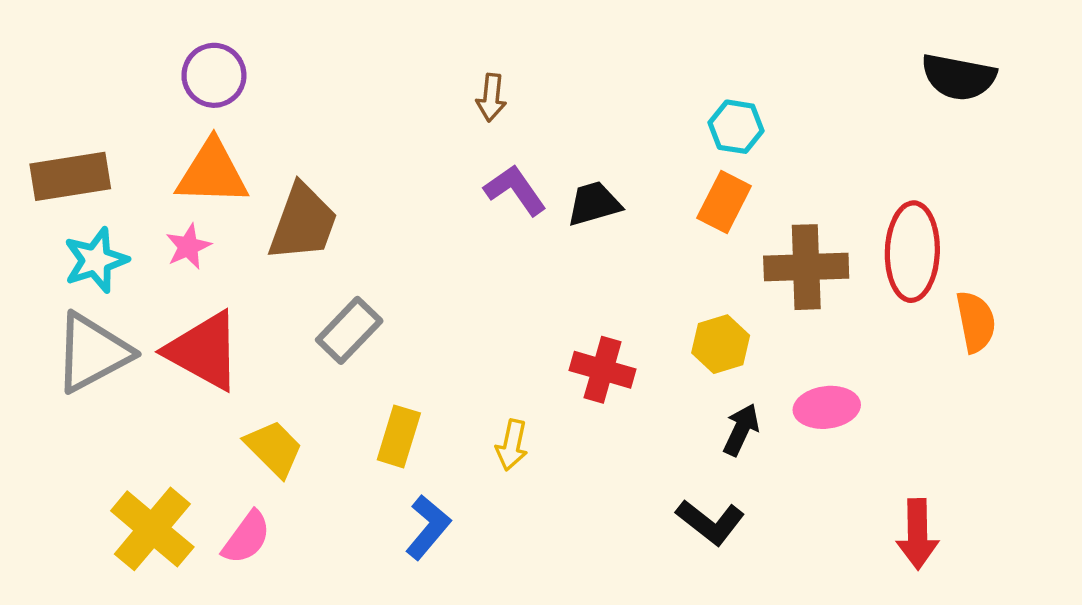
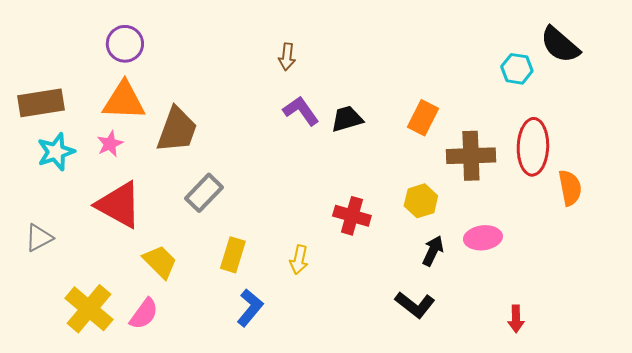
black semicircle: (959, 77) -> (560, 45), turned 30
cyan hexagon: (736, 127) -> (517, 69), moved
gray triangle: (92, 353) -> (39, 238), moved, size x0.6
red arrow: (917, 534) -> (516, 319), moved, size x0.7

